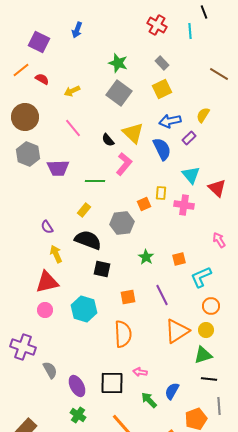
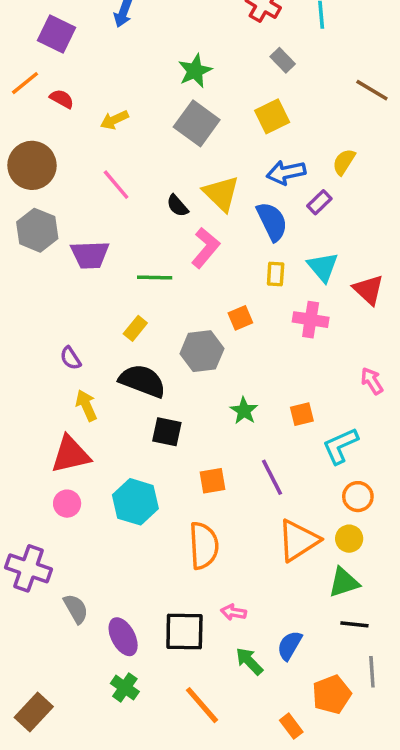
green star: (118, 63) -> (195, 71), turned 30
gray rectangle: (162, 63) -> (283, 60), moved
yellow rectangle: (161, 193) -> (276, 274), moved

